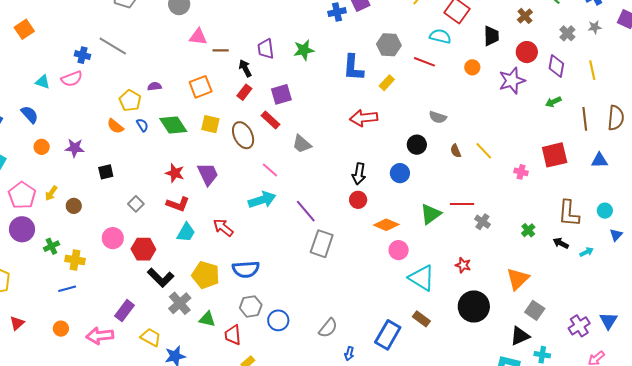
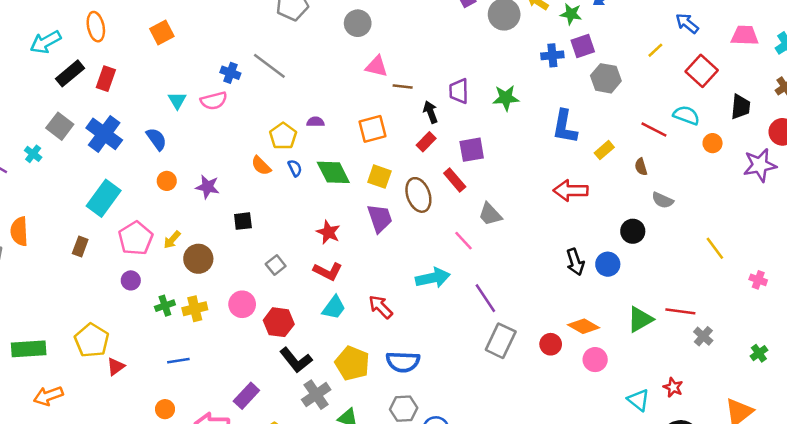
cyan semicircle: (440, 36) -> (686, 115), moved
gray hexagon: (389, 45) -> (606, 78), moved
cyan triangle: (43, 82) -> (177, 100), turned 35
brown semicircle: (456, 151) -> (641, 167), moved
pink line: (270, 170) -> (464, 241), moved
purple trapezoid: (208, 174) -> (380, 218), moved
black arrow: (359, 174) -> (575, 262), moved, turned -35
red circle: (358, 200) -> (551, 344), moved
brown circle: (74, 206) -> (198, 259), size x1.5
purple circle: (22, 229) -> (131, 280), size x0.6
yellow cross: (75, 260) -> (195, 309), moved, turned -30
cyan triangle: (422, 278) -> (638, 400), moved, size x0.7
red triangle: (17, 323) -> (116, 367), moved

